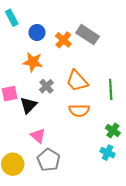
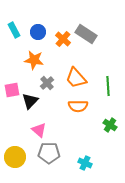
cyan rectangle: (12, 18) -> (14, 30), moved
cyan cross: (108, 153) -> (85, 163), moved
gray pentagon: (49, 160) -> (49, 153), turned -30

